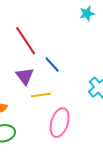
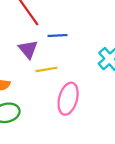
blue line: (52, 64) -> (57, 36), turned -48

